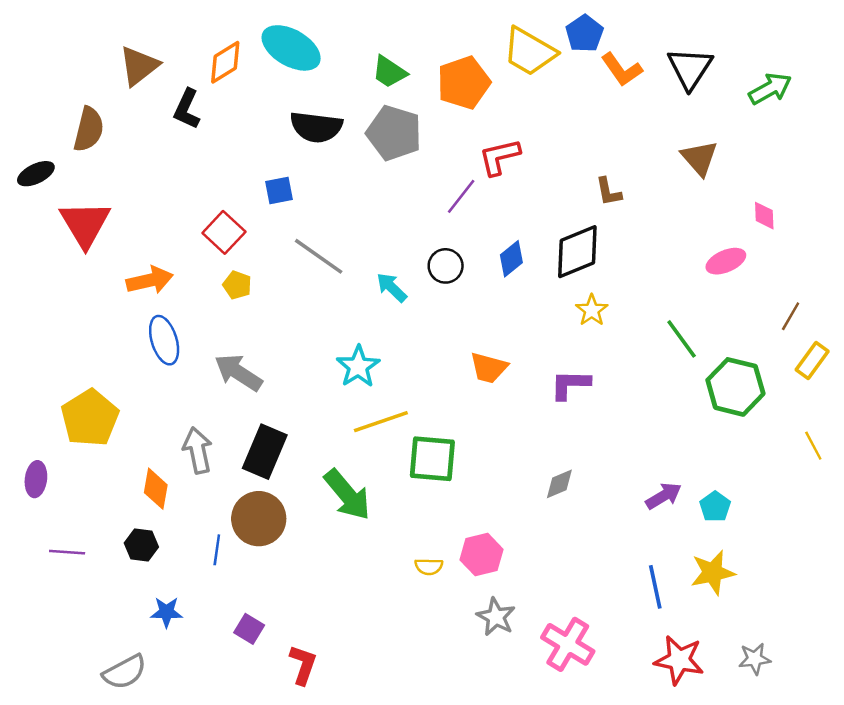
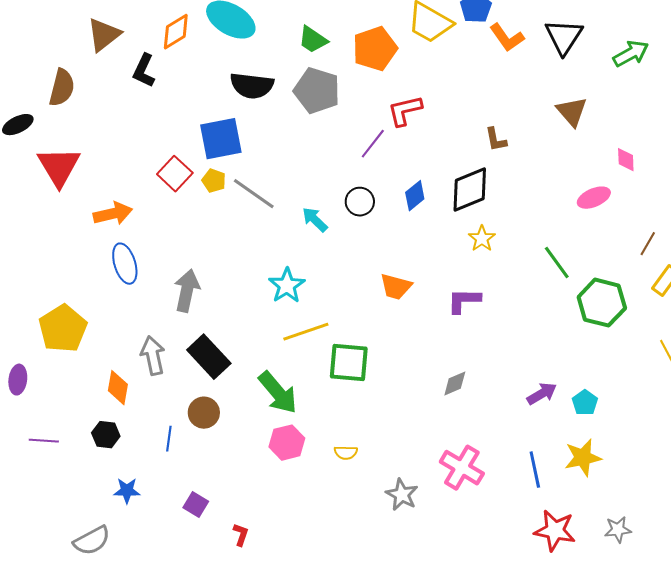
blue square: (279, 190) -> (221, 139), size x1.8
yellow pentagon: (237, 285) -> (214, 181), moved
gray arrow: (238, 373) -> (187, 291), turned 69
black rectangle: (265, 452) -> (209, 357), turned -66
brown circle: (259, 519) -> (204, 413), size x0.7
pink hexagon: (482, 555) -> (287, 443), moved
pink cross: (568, 644) -> (462, 468), moved
red L-shape: (303, 665) -> (241, 535), size x0.7

